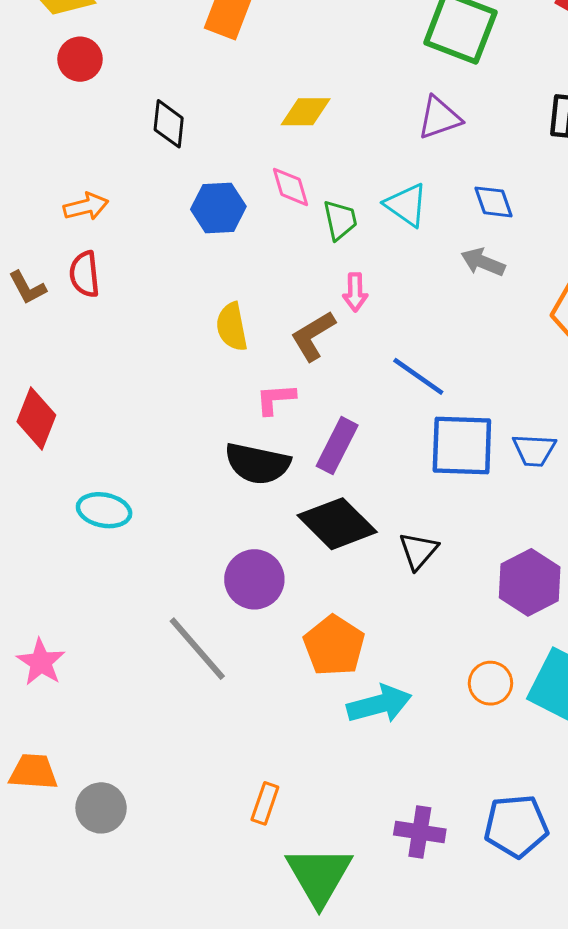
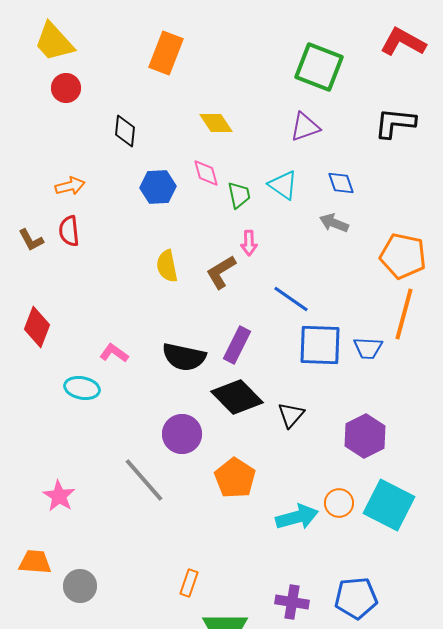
yellow diamond: (306, 112) -> (216, 123), turned 56
pink L-shape: (275, 399) -> (114, 353), moved, turned 40
pink star: (41, 662) -> (59, 496), moved
cyan arrow: (379, 704) -> (297, 517), moved

